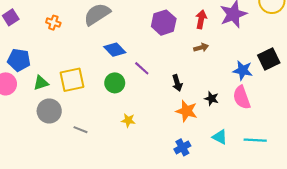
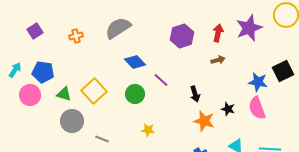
orange cross: (53, 23) -> (76, 36), turned -32
yellow square: (72, 80) -> (94, 91), turned -30
green triangle: (41, 83) -> (64, 94), turned 35

